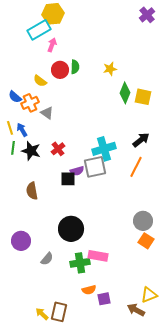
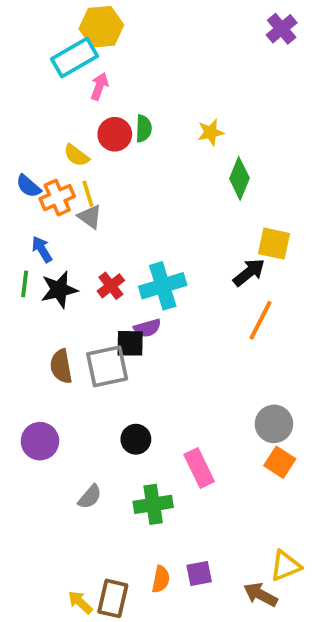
yellow square: (143, 97) -> (274, 244), moved
yellow line: (10, 128) -> (88, 194), moved
black arrow: (141, 140) -> (249, 272), moved
cyan cross: (104, 149) -> (163, 286), moved
black star: (31, 151) -> (59, 290), turned -30
gray square: (95, 167) -> (107, 366), moved
black circle: (71, 229) -> (136, 439), size x0.6
purple circle: (21, 241) -> (40, 441), moved
pink rectangle: (98, 256) -> (199, 468), moved, turned 54
orange semicircle: (89, 290) -> (161, 579), moved, turned -64

